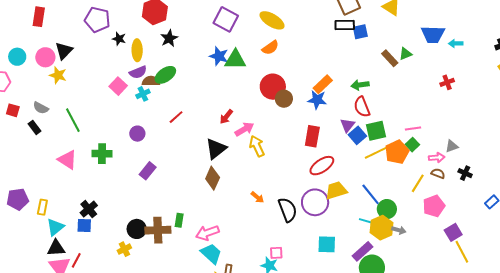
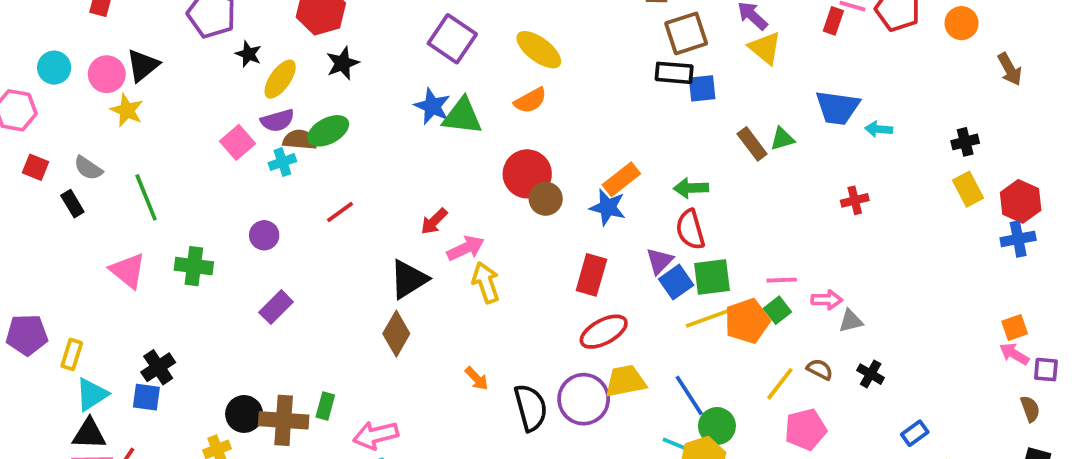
yellow ellipse: (137, 50) -> (280, 79), turned 30
pink arrow: (437, 158) -> (827, 300), moved

